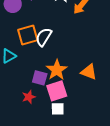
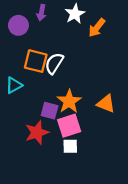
orange square: (28, 35) -> (36, 61), turned 30
red star: (29, 97) -> (37, 132), size x1.5

